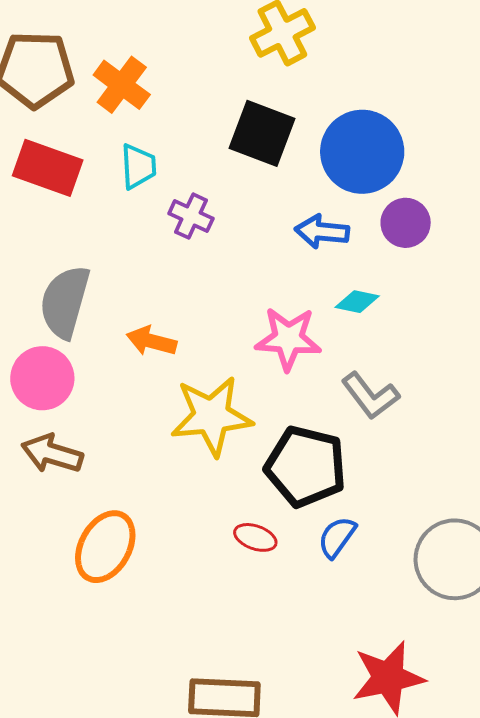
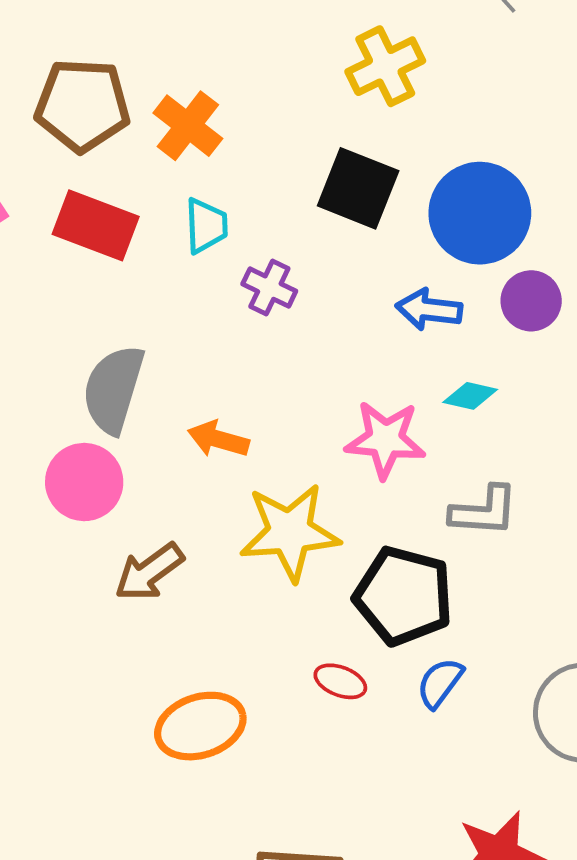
gray L-shape: (370, 396) -> (484, 511), turned -50
brown arrow: (52, 454) -> (149, 572), moved, turned -54
orange ellipse: (105, 547) -> (200, 726), moved, turned 42

